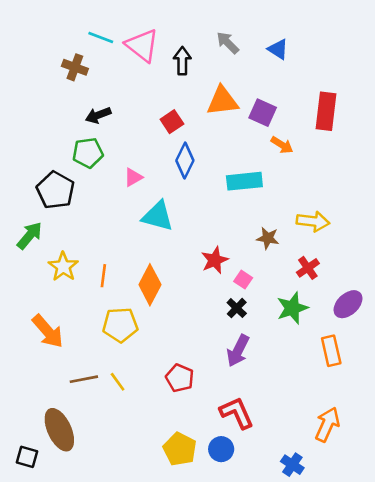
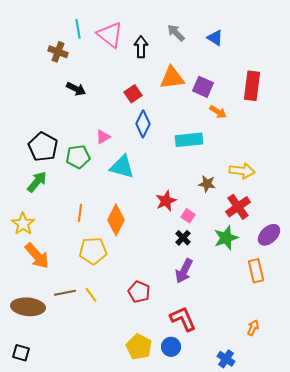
cyan line: (101, 38) -> (78, 29), turned 60
black arrow: (98, 115) -> (76, 89), turned -132
green pentagon: (88, 153) -> (78, 157), moved
green arrow: (30, 236) -> (37, 182), moved
yellow star: (63, 267) -> (23, 224), moved
red cross: (308, 268) -> (238, 207), size x1.4
orange arrow: (327, 425) -> (253, 328), size x0.6
brown ellipse: (59, 430) -> (28, 307), moved, turned -60

